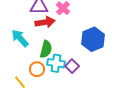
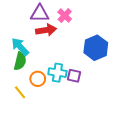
green semicircle: (46, 49) -> (20, 61), moved
purple square: (72, 66) -> (74, 76), turned -32

